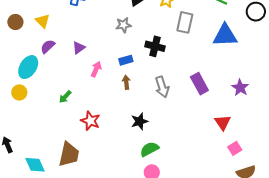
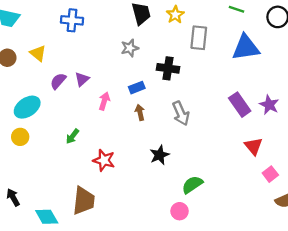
purple semicircle: (48, 46) -> (58, 81), moved
cyan ellipse: (28, 67) -> (27, 107), turned 30
purple rectangle: (199, 84) -> (240, 105), moved
green semicircle: (149, 149) -> (192, 185), moved

